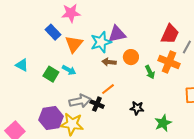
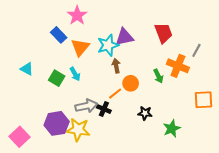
pink star: (71, 13) -> (77, 15), turned -30
red trapezoid: (170, 34) -> (163, 33), moved, turned -45
orange circle: (131, 57) -> (131, 83), moved
brown arrow: (109, 62) -> (116, 66), turned 72
cyan arrow: (69, 70) -> (75, 74), turned 32

